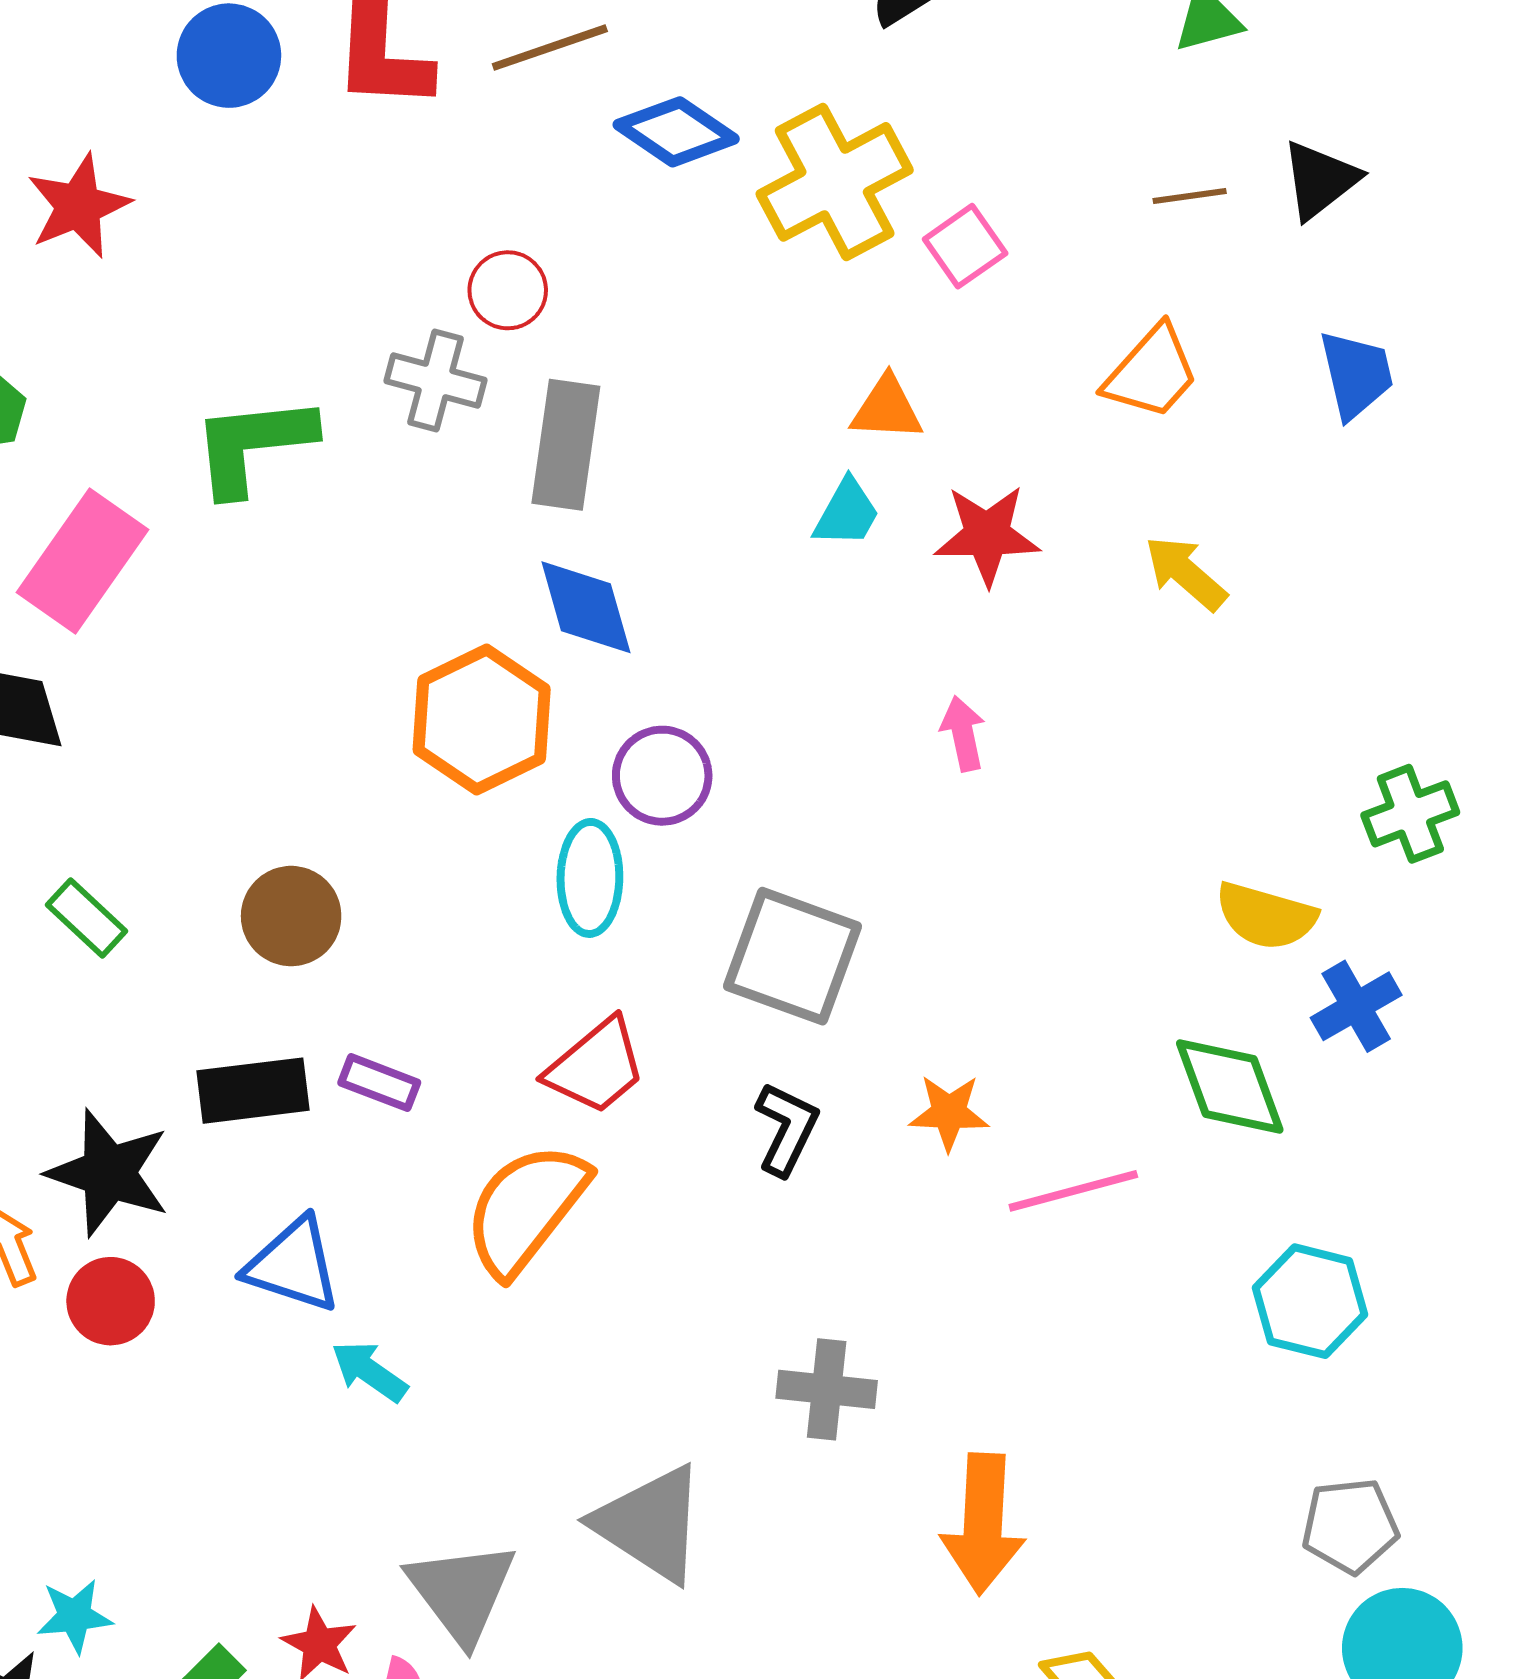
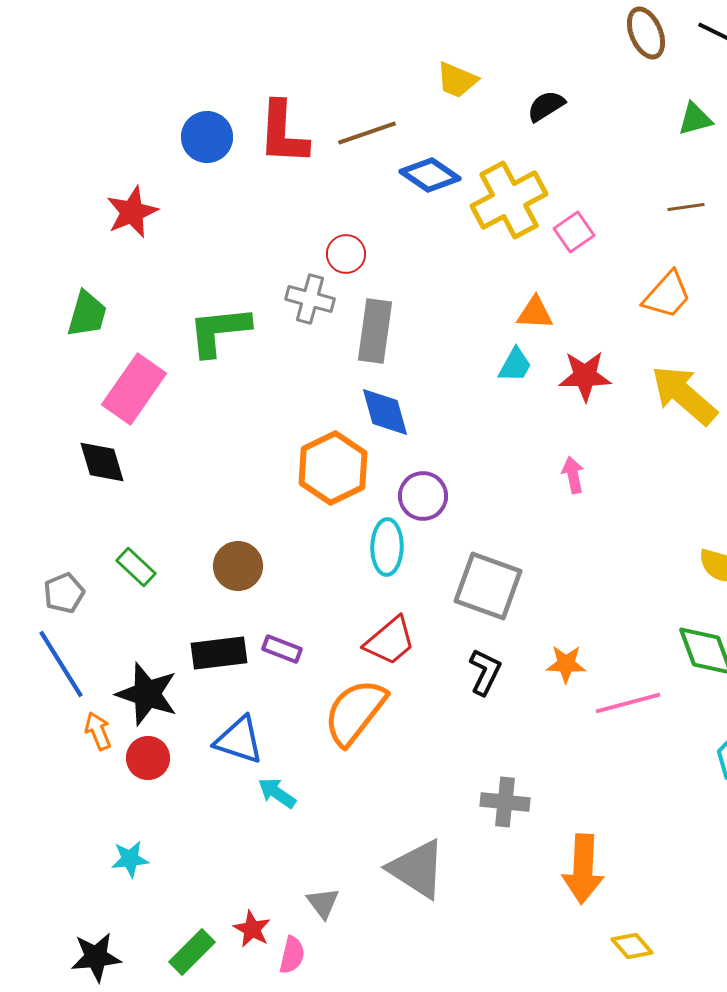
yellow arrow: (1186, 573) -> (684, 395), size x1.6
gray triangle: (462, 1592) -> (323, 903), size x0.6
cyan star: (74, 1616) -> (130, 859), moved

